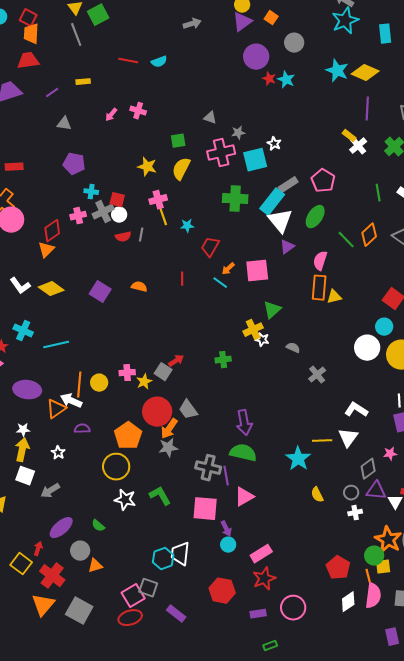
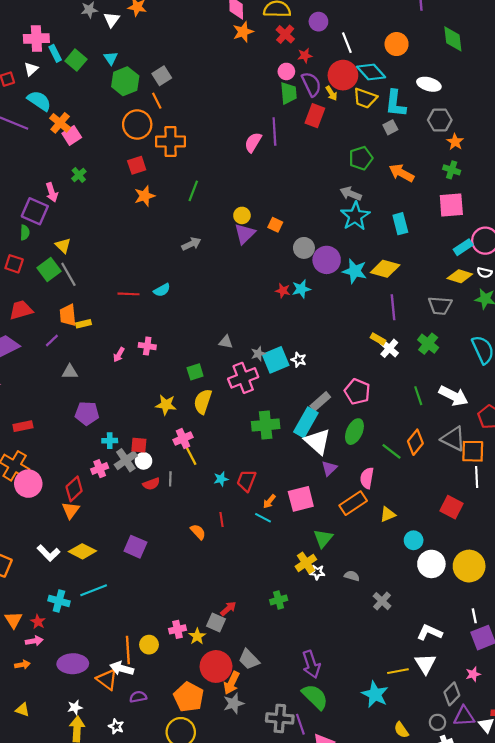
green square: (98, 15) -> (49, 270), moved
orange trapezoid: (31, 34) -> (68, 315), moved
purple circle: (256, 57) -> (327, 260), moved
cyan star: (286, 80) -> (301, 289), turned -30
cyan square: (255, 160) -> (276, 360), moved
cyan star: (187, 226) -> (221, 479), moved
orange semicircle: (139, 287) -> (198, 532), moved, turned 42
orange rectangle: (319, 288) -> (353, 503), moved, turned 60
cyan circle: (384, 327) -> (414, 540), moved
cyan line: (56, 345) -> (94, 590), moved
orange triangle: (56, 409) -> (107, 679), turned -40
green semicircle: (243, 453) -> (315, 697), turned 40

